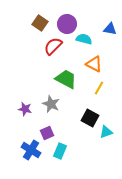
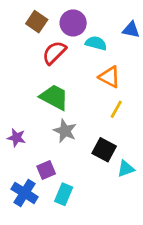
green trapezoid: (66, 79) -> (54, 97), moved
gray star: (51, 104) -> (65, 131), moved

